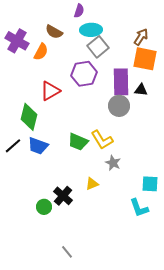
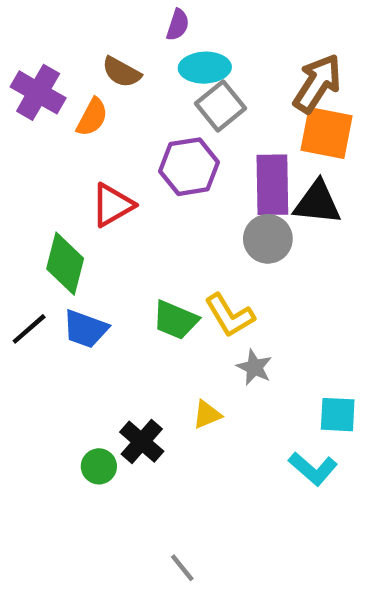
brown arrow: (141, 37) -> (317, 83), size x1.5
black triangle: (141, 90) -> (317, 203), size x1.6
cyan L-shape: (139, 208) -> (313, 469), turned -30
gray line: (67, 252) -> (182, 568), moved

